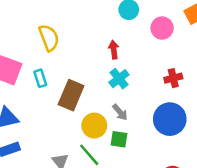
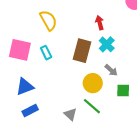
brown rectangle: (71, 95) -> (82, 51), moved
green square: (119, 139) -> (123, 91), moved

